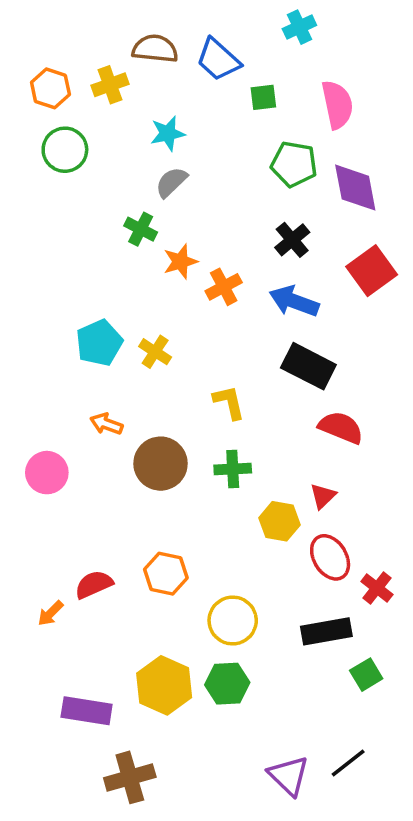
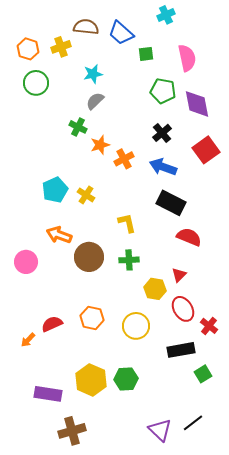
orange arrow: (106, 424) -> (59, 235), size x1.4
yellow circle: (233, 620) -> (136, 326), moved

